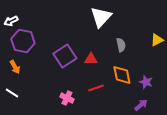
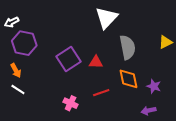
gray semicircle: (121, 45) -> (127, 47), size x1.6
white line: (12, 93) -> (18, 89), moved
purple arrow: (141, 105) -> (149, 111), turned -152

